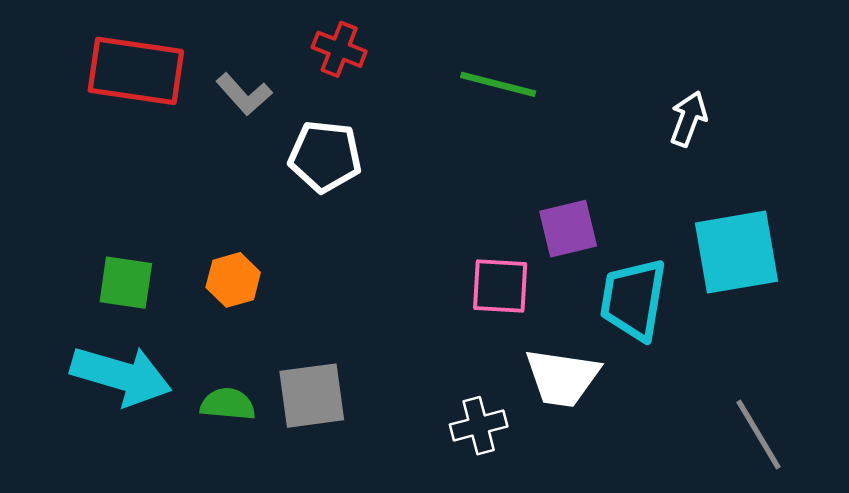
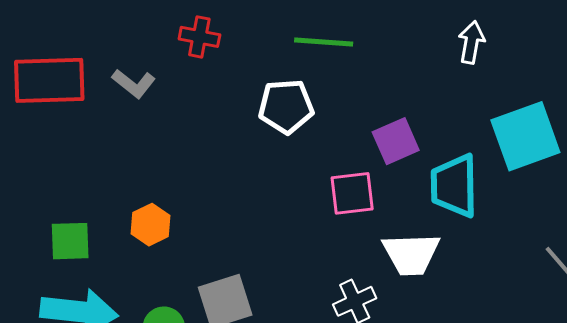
white pentagon: (325, 156) -> (286, 106), moved

